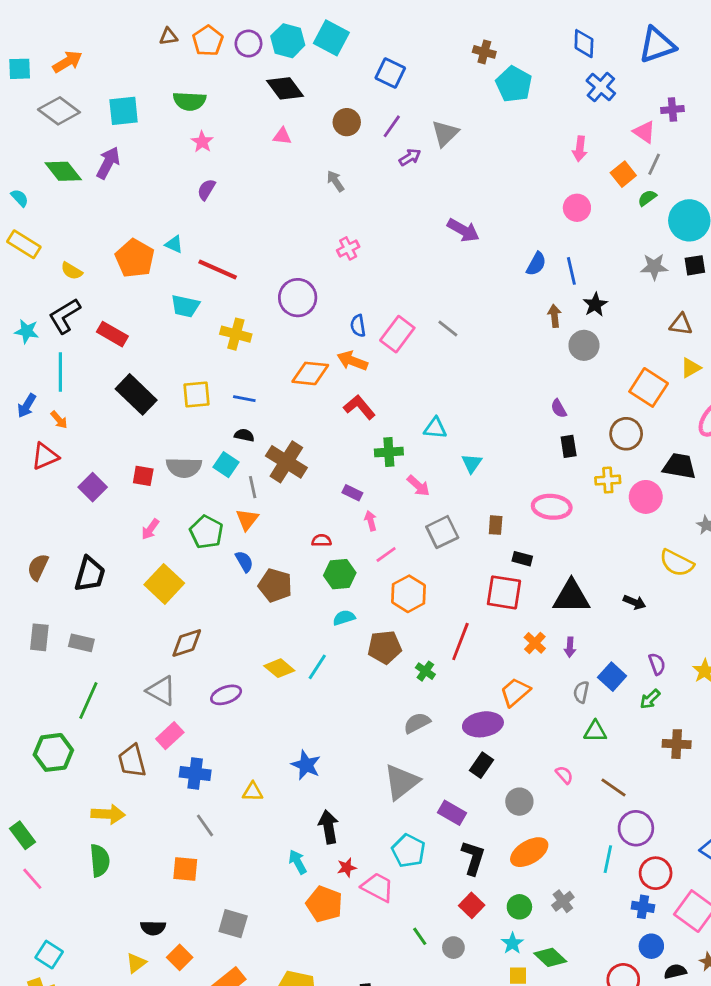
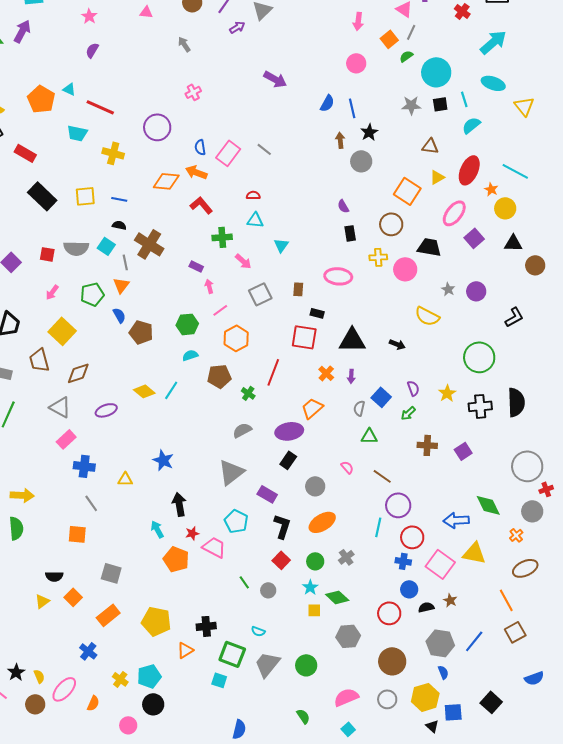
green pentagon: (206, 532) -> (92, 294), turned 30
red semicircle: (321, 540) -> (253, 195), moved
brown trapezoid: (132, 761) -> (39, 360), moved

